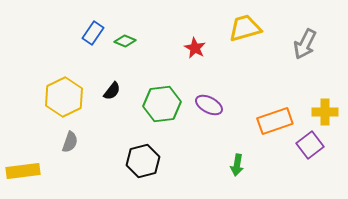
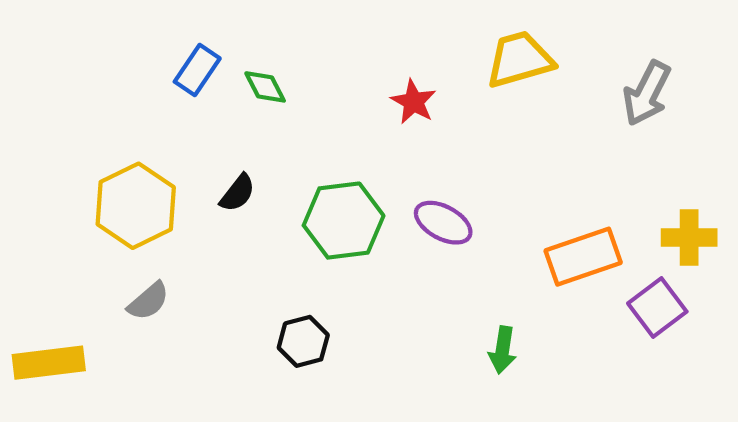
green diamond: (125, 41) -> (265, 87), turned 40
gray semicircle: (70, 142) -> (148, 301), turned 30
black hexagon: (143, 161) -> (303, 341), size x0.7

